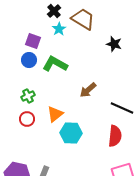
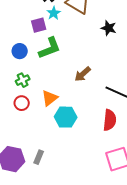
purple square: (33, 41) -> (39, 25), moved, turned -35
blue circle: (29, 60) -> (20, 51), moved
green L-shape: (55, 64) -> (50, 48), turned 130

